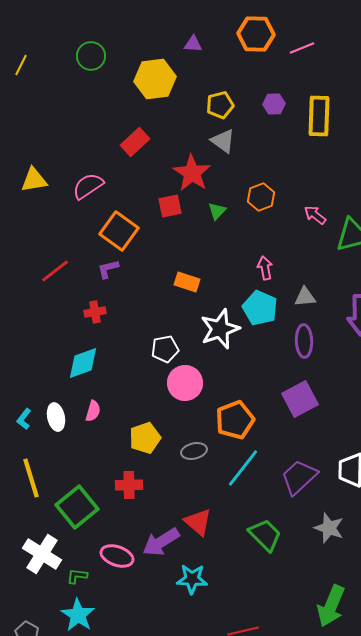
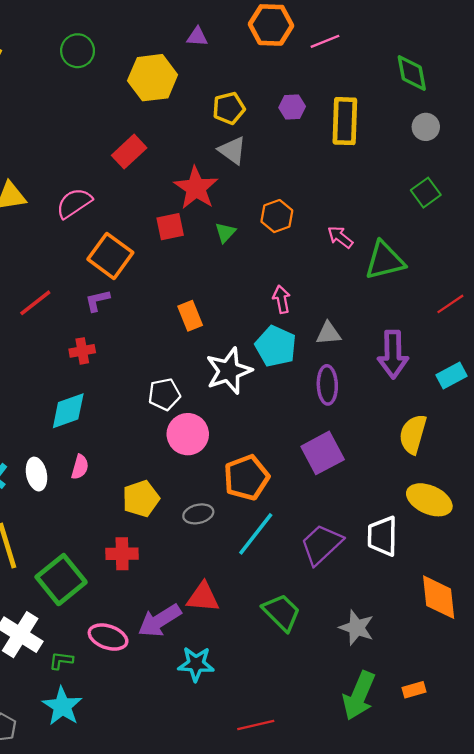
orange rectangle: (187, 282) -> (190, 316), turned 50
red triangle: (198, 522) -> (203, 597), turned -36
gray star: (329, 528) -> (357, 628), moved

